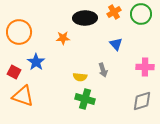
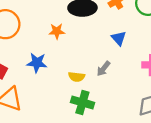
blue star: (36, 62) -> (37, 63), moved, turned -30
gray arrow: (103, 70) -> (103, 69), turned 56

